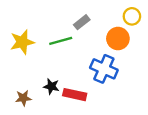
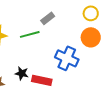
orange circle: (118, 39) -> (91, 37), moved

